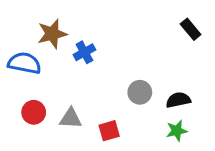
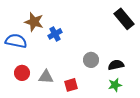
black rectangle: (191, 29) -> (124, 19), size x1.5
brown star: (52, 34) -> (34, 22), turned 30

